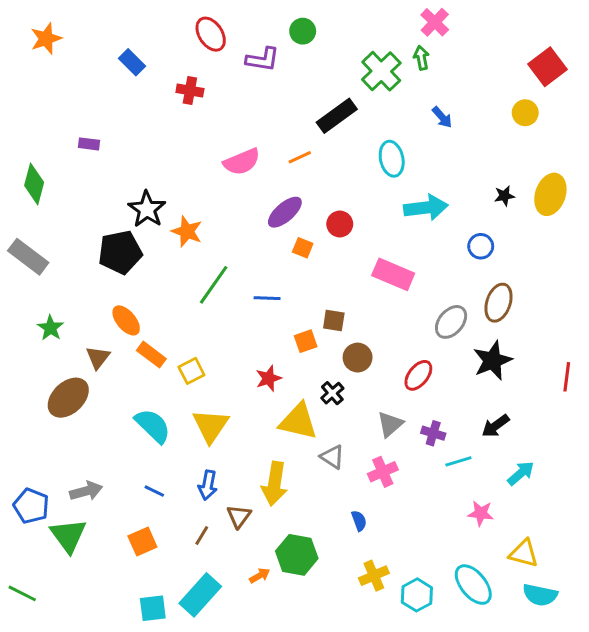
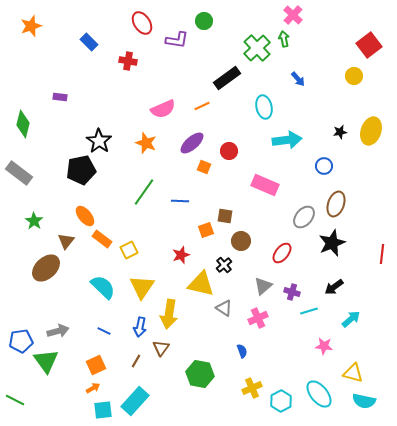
orange star: (187, 231) -> (146, 143), moved
yellow arrow: (274, 484) -> (169, 314), moved
blue pentagon: (31, 506) -> (21, 341), turned -30
orange arrow: (260, 576) -> (93, 388), moved

